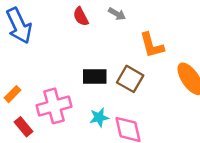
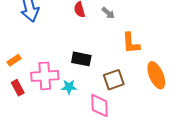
brown square: (130, 79) -> (114, 80), moved, turned 30
cyan star: (99, 117) -> (69, 87), moved

